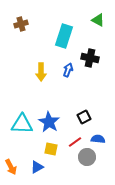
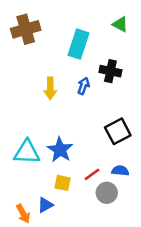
brown cross: (21, 24) -> (26, 29), size x1.6
black square: (84, 117) -> (118, 131), moved, size x1.5
orange arrow: (11, 167) -> (23, 214), moved

